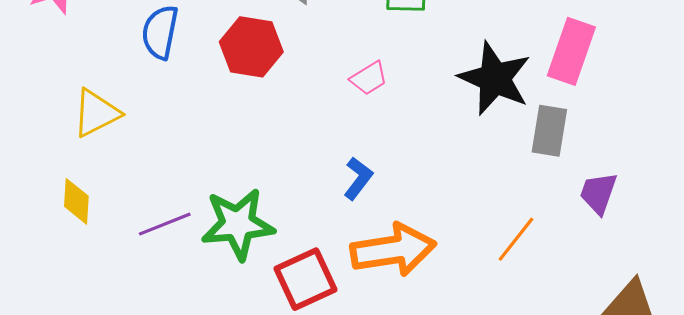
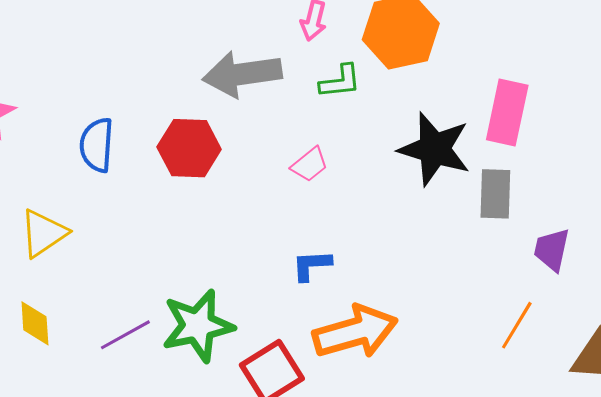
blue L-shape: (358, 178) -> (312, 265), turned -123
orange line: (516, 239) -> (517, 325), moved

